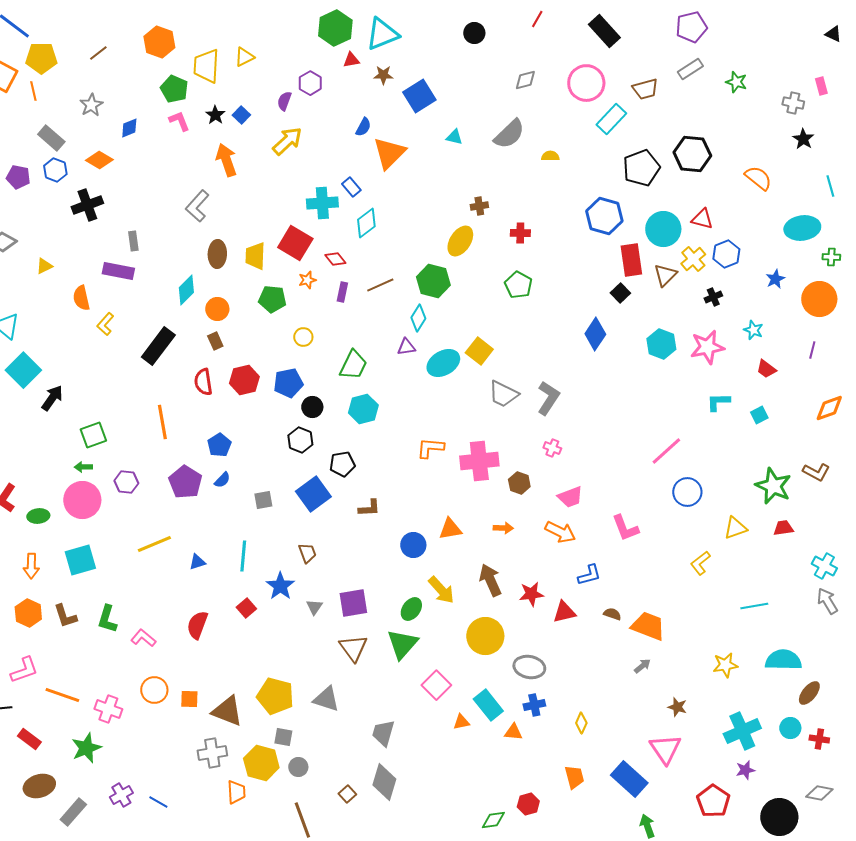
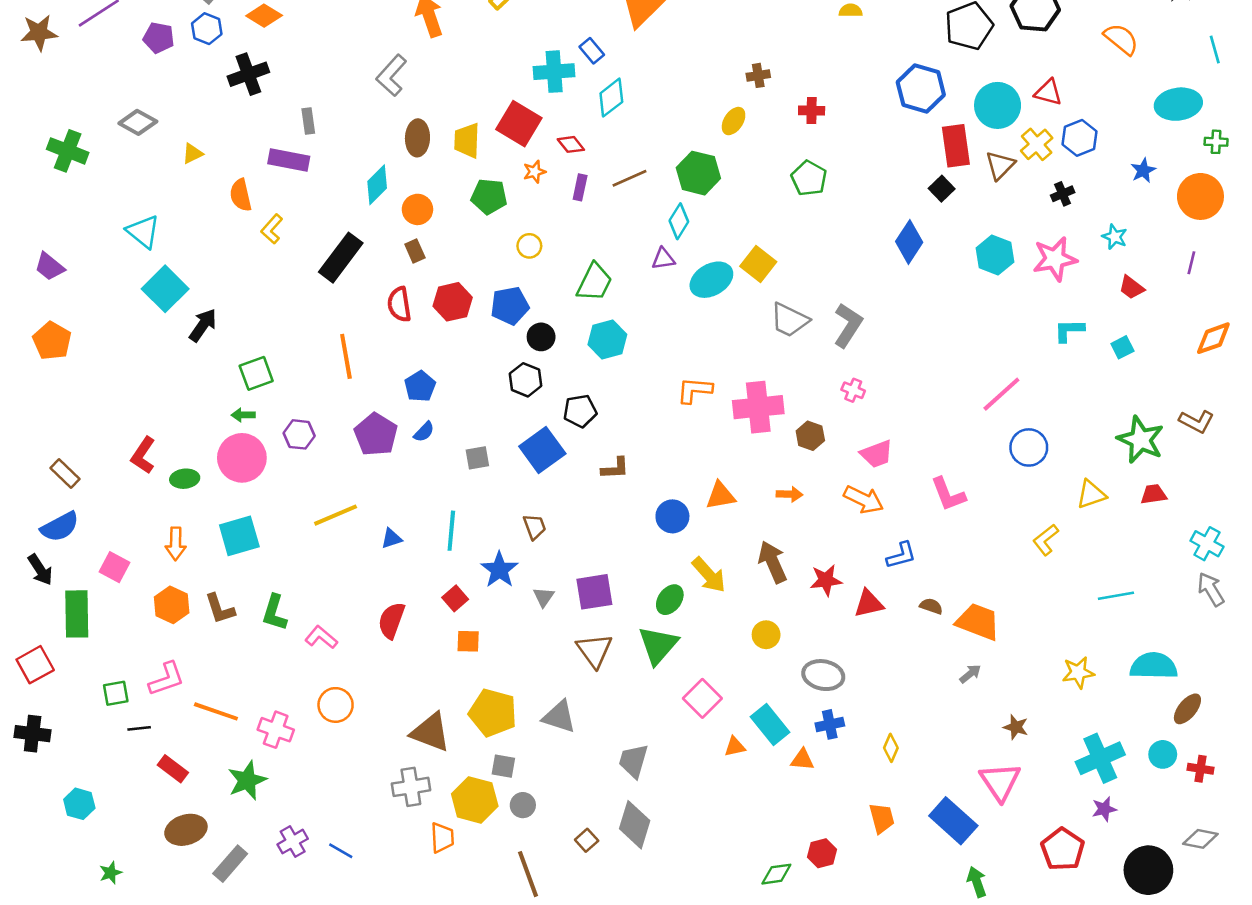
yellow ellipse: (460, 241) -> (734, 121), size x0.7
yellow circle: (485, 636) -> (766, 635), size x0.6
orange square: (189, 699) -> (468, 641), moved

